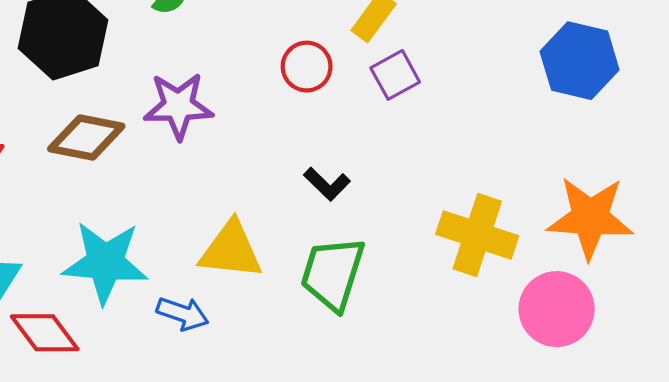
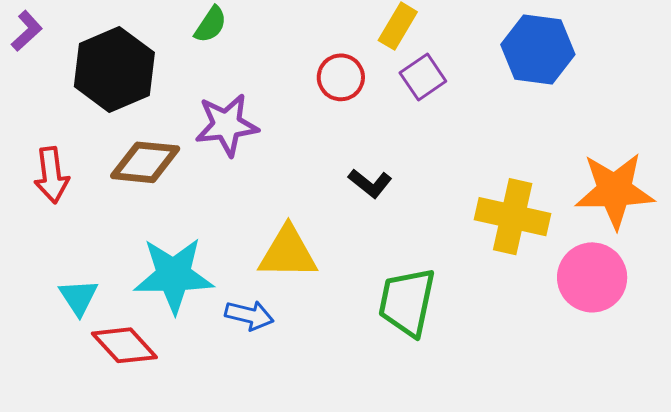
blue hexagon: (580, 61) -> (538, 49), moved
green trapezoid: (333, 273) -> (407, 302), moved

